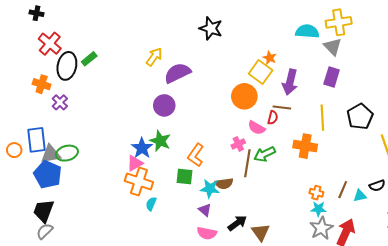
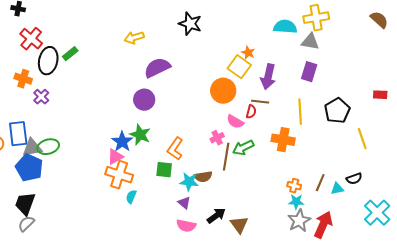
gray triangle: (333, 47) -> (310, 42), turned -36
yellow arrow: (154, 57) -> (134, 38), moved, turned -144

